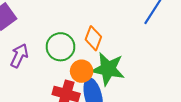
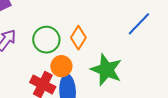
green star: (108, 69) -> (106, 70), moved

